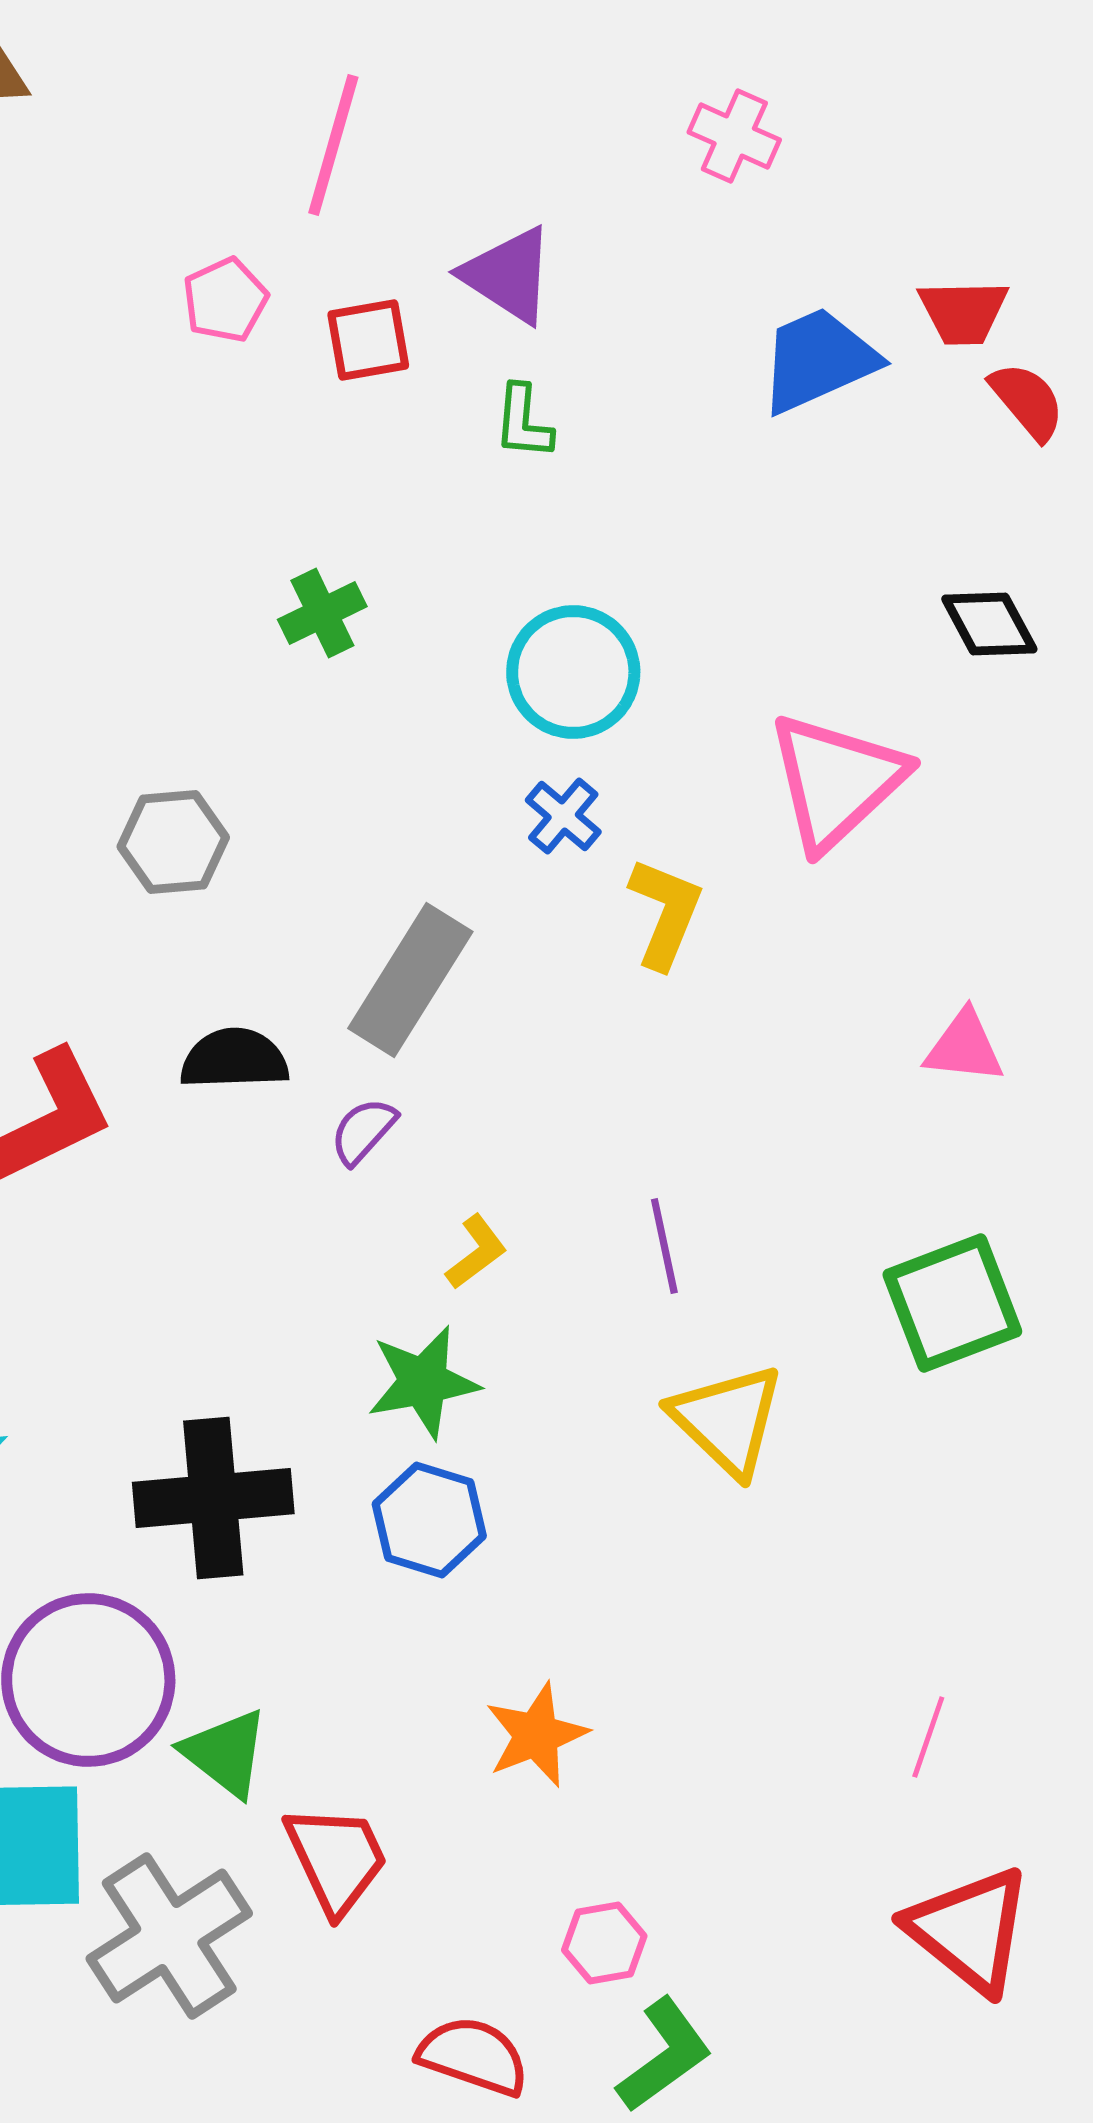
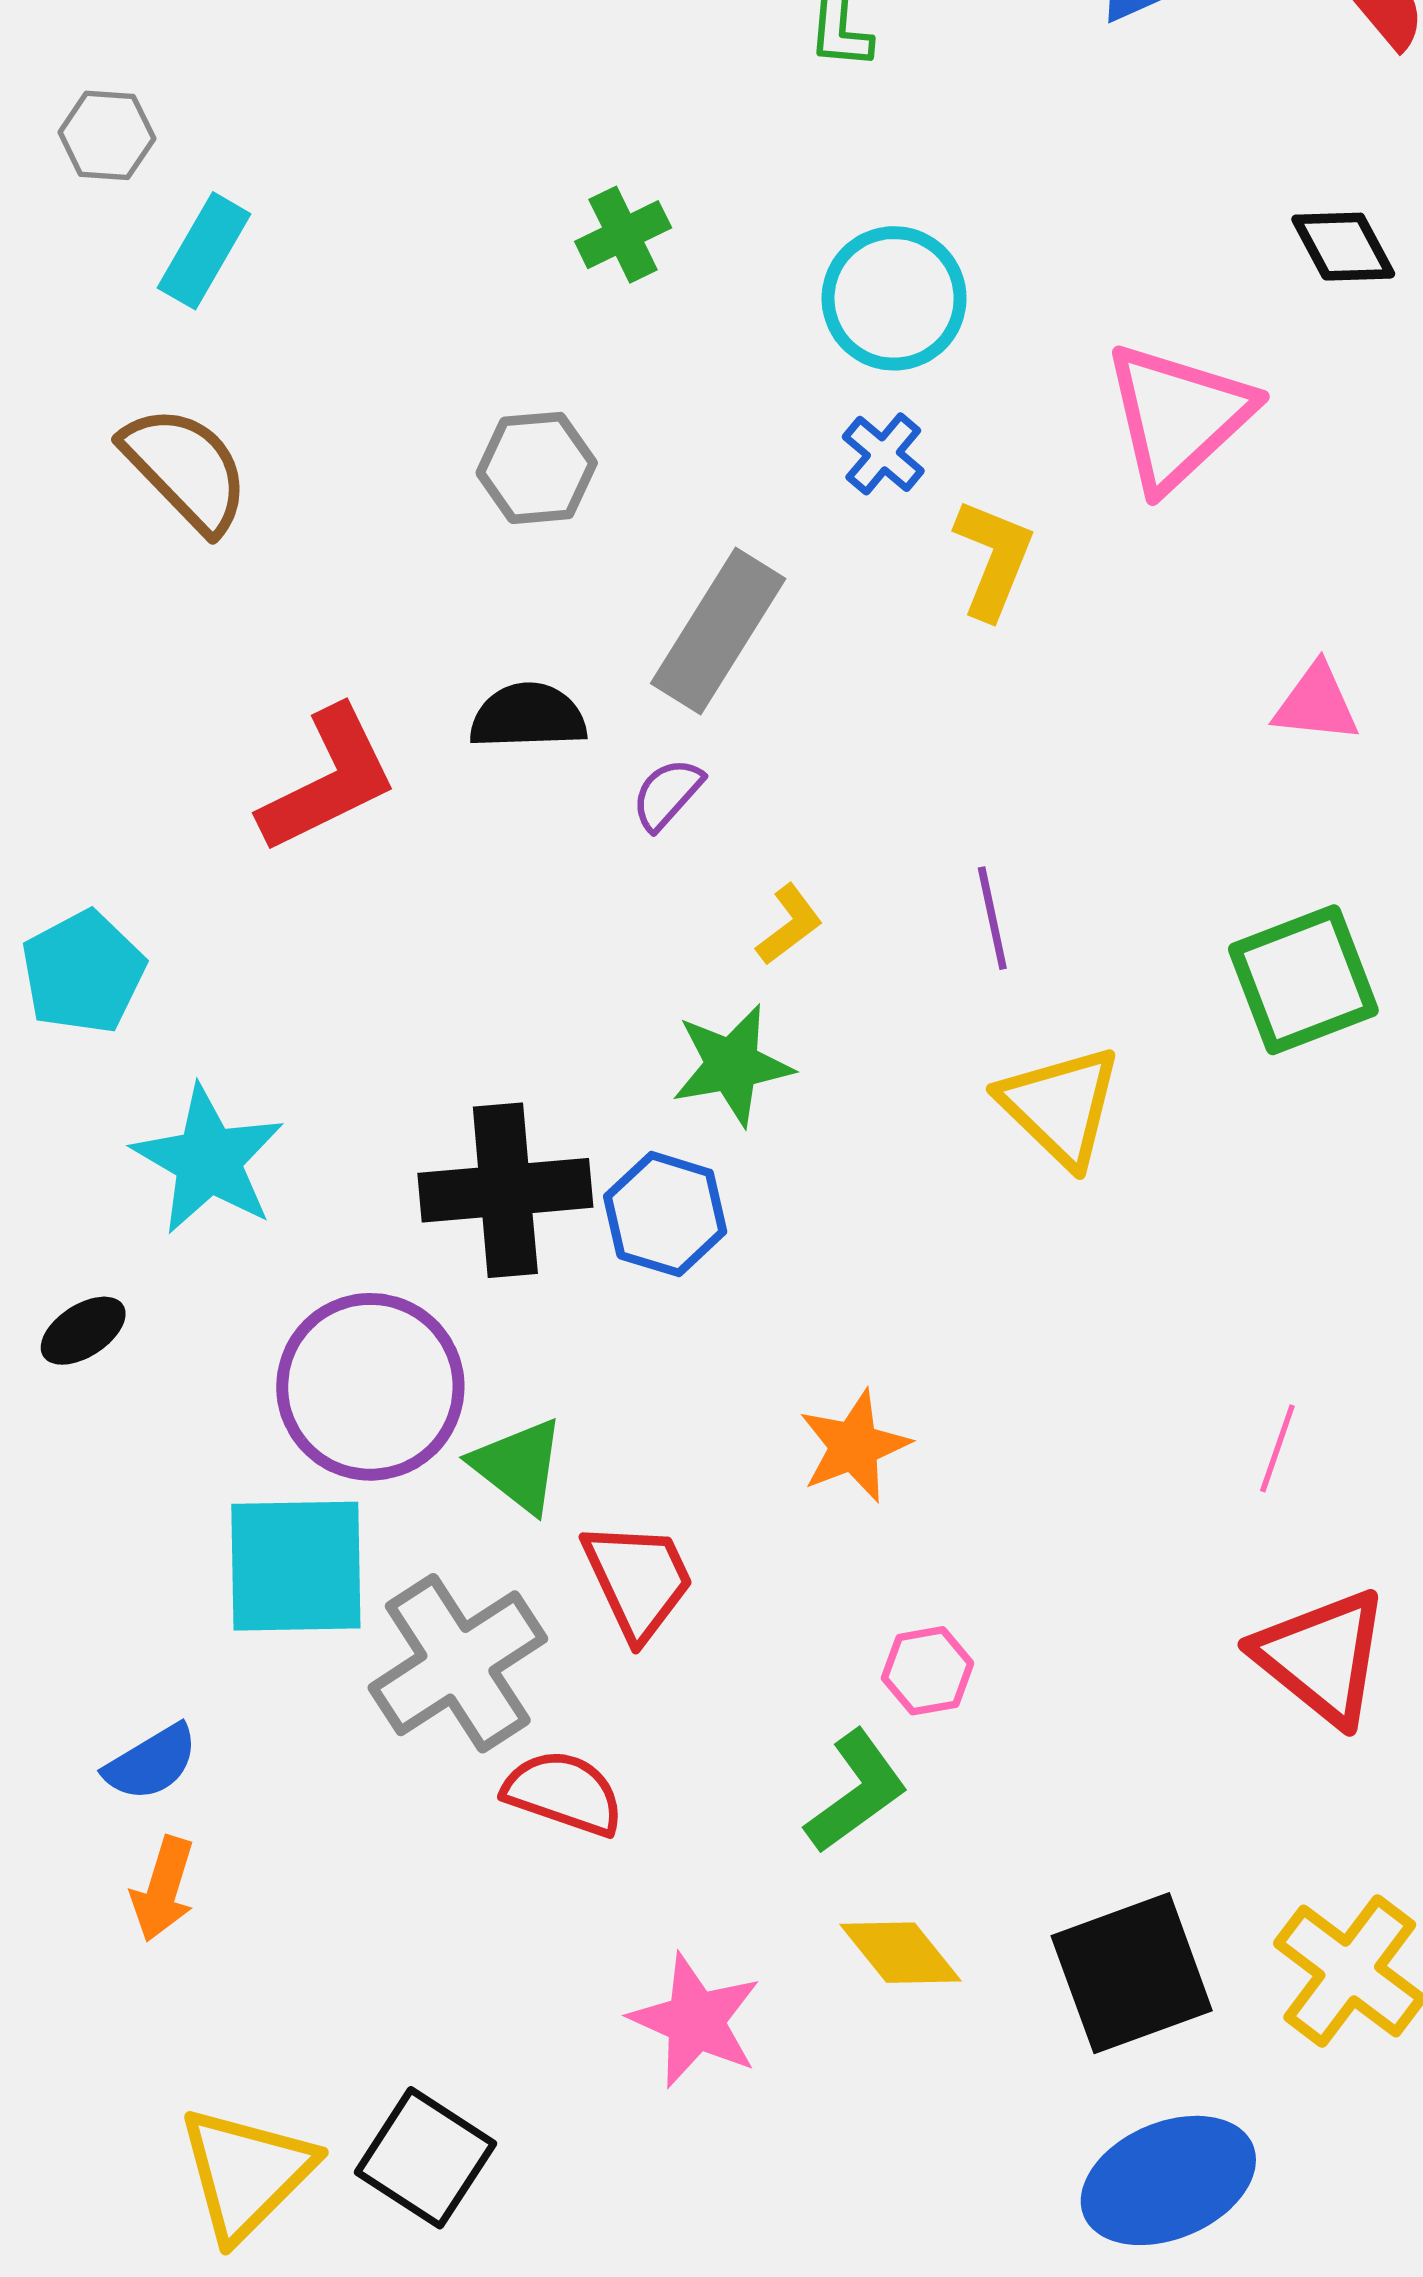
gray hexagon: (173, 842) -> (537, 468), moved
blue hexagon: (429, 1520) -> (665, 1214), moved
green L-shape: (664, 2055) -> (856, 1792), moved
red semicircle: (473, 2056) -> (564, 1793), moved

